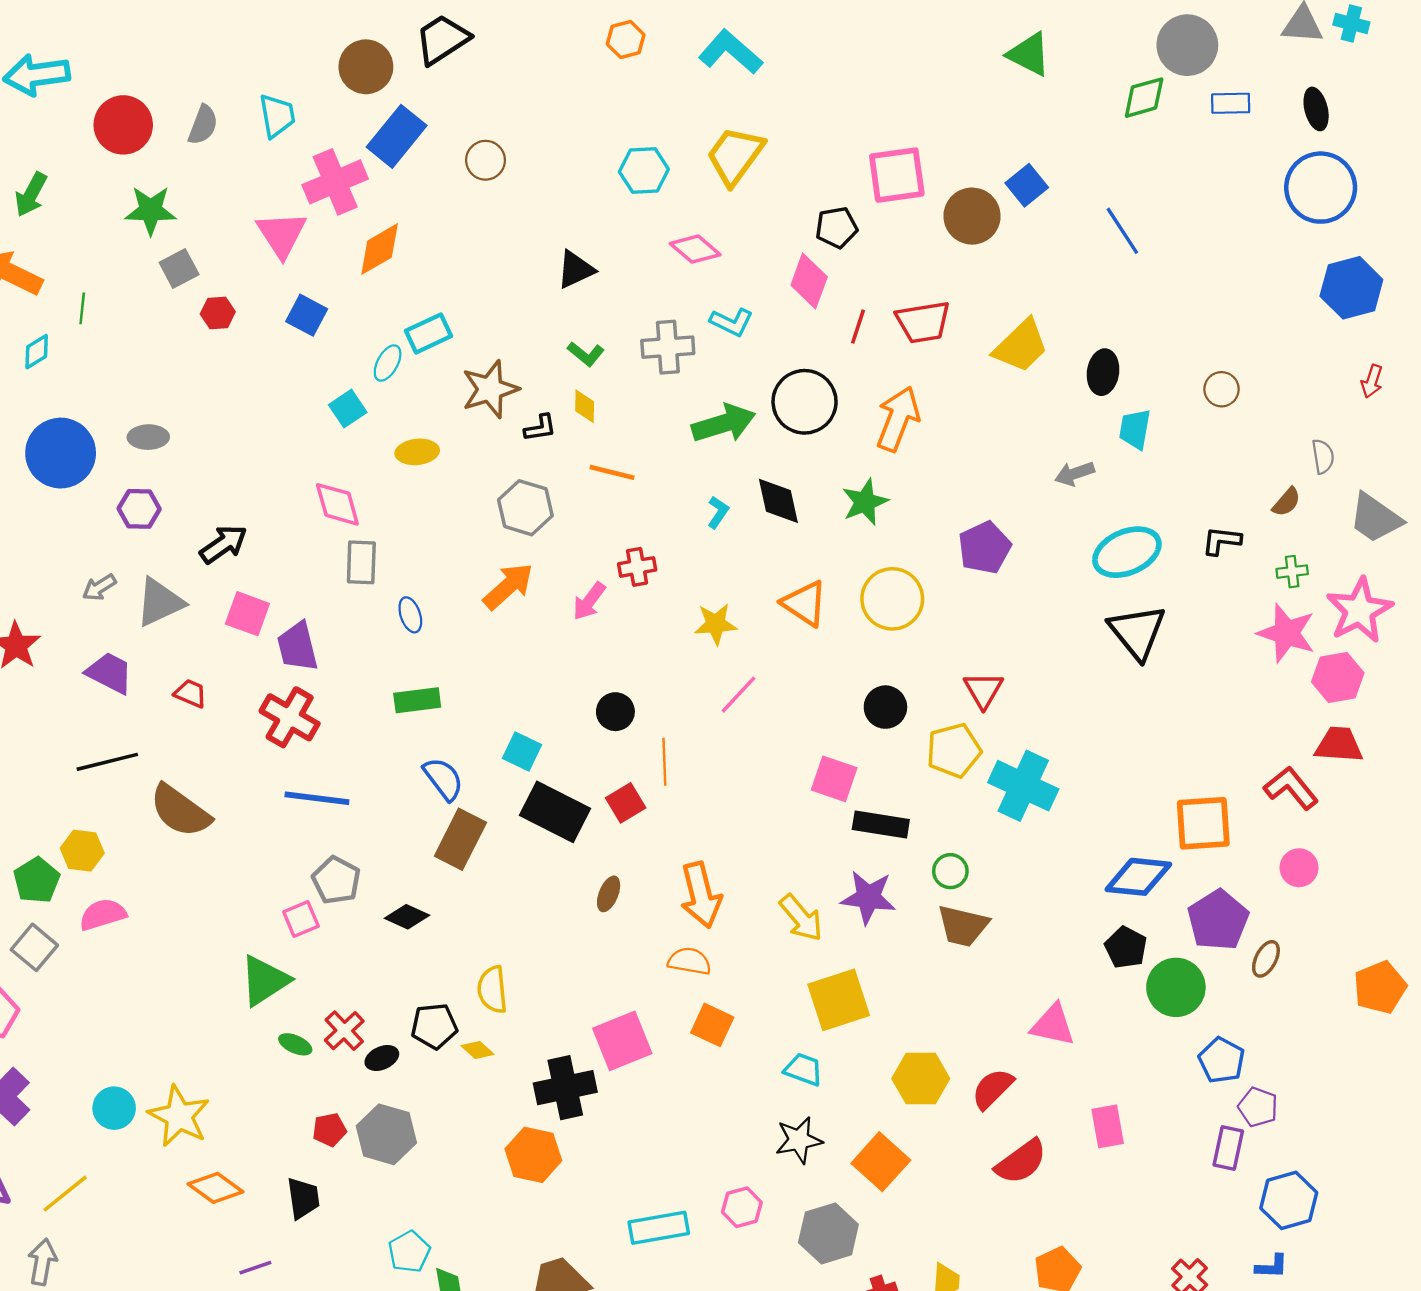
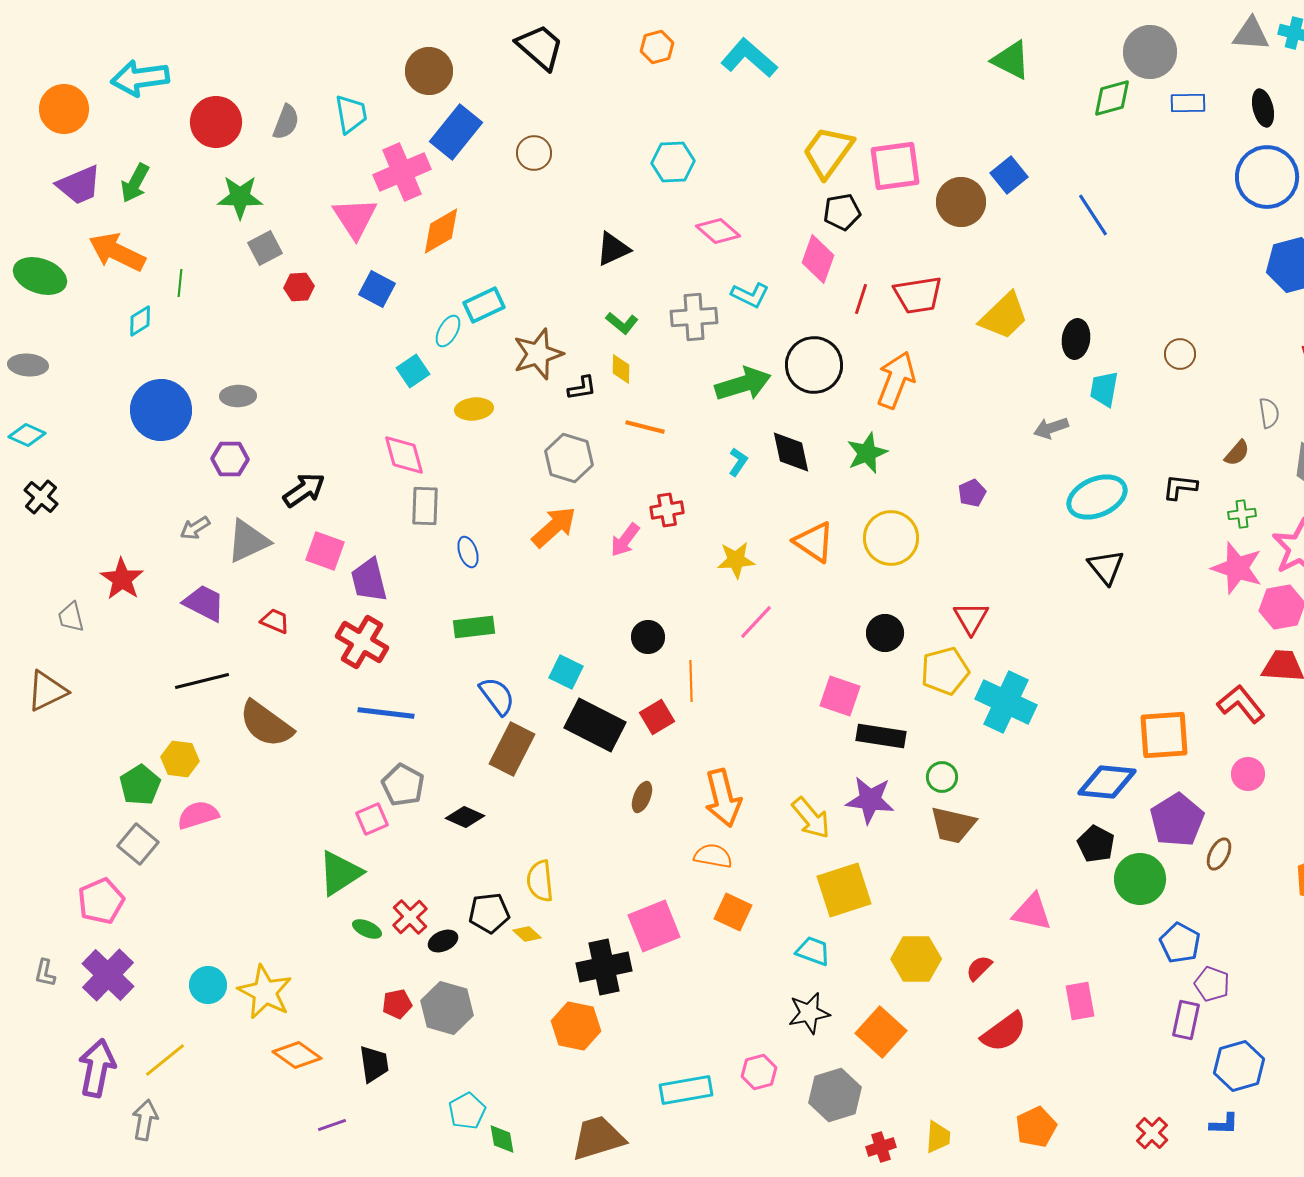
black trapezoid: (442, 39) -> (540, 47), moved, turned 74
yellow trapezoid: (735, 156) -> (828, 152), moved
purple pentagon: (985, 548) -> (972, 493), size x0.6
black triangle: (1137, 632) -> (1106, 567), size x0.7
red semicircle: (993, 1089) -> (979, 968), size x0.7

